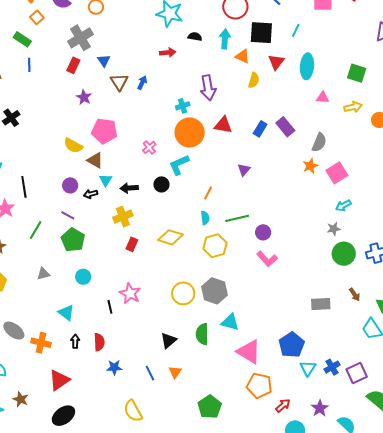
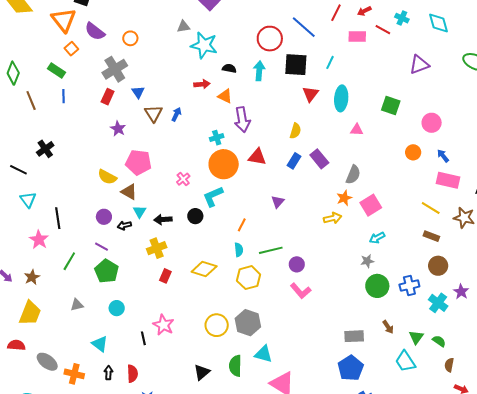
orange triangle: (243, 56) -> (225, 96), moved
yellow semicircle: (254, 80) -> (295, 131), moved
yellow arrow: (353, 107) -> (333, 218), moved
blue pentagon: (292, 345) -> (351, 368), moved

